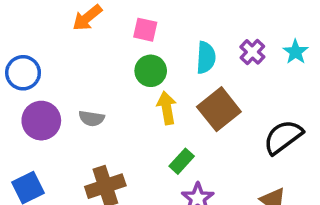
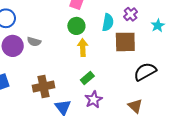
purple cross: (252, 52) -> (131, 14), moved
brown square: (219, 109) -> (125, 42), moved, turned 30
gray semicircle: (92, 118) -> (34, 42), moved

